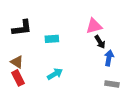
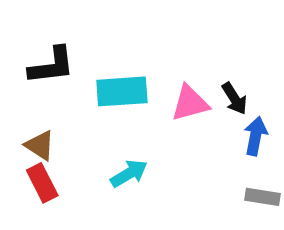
pink triangle: (94, 26) -> (190, 103), moved
cyan rectangle: (52, 39) -> (122, 91), size x1.5

